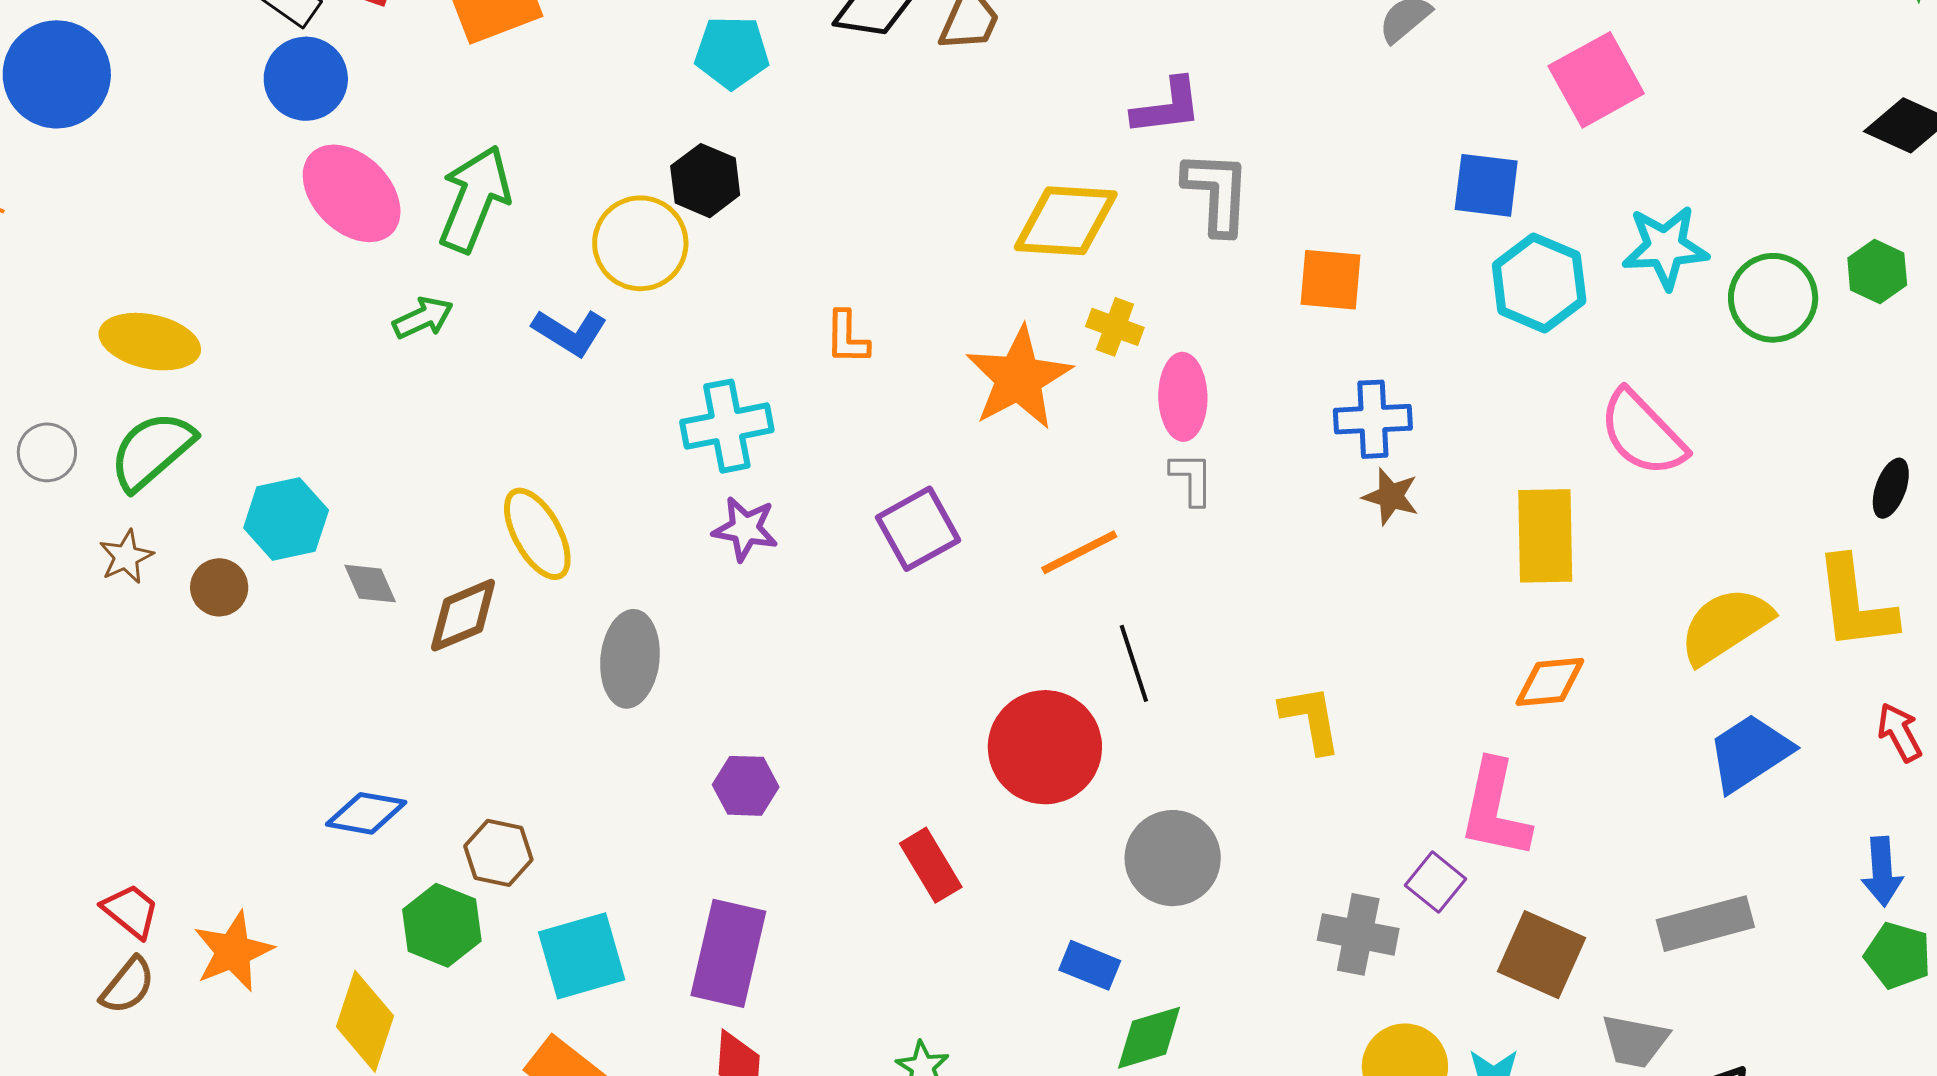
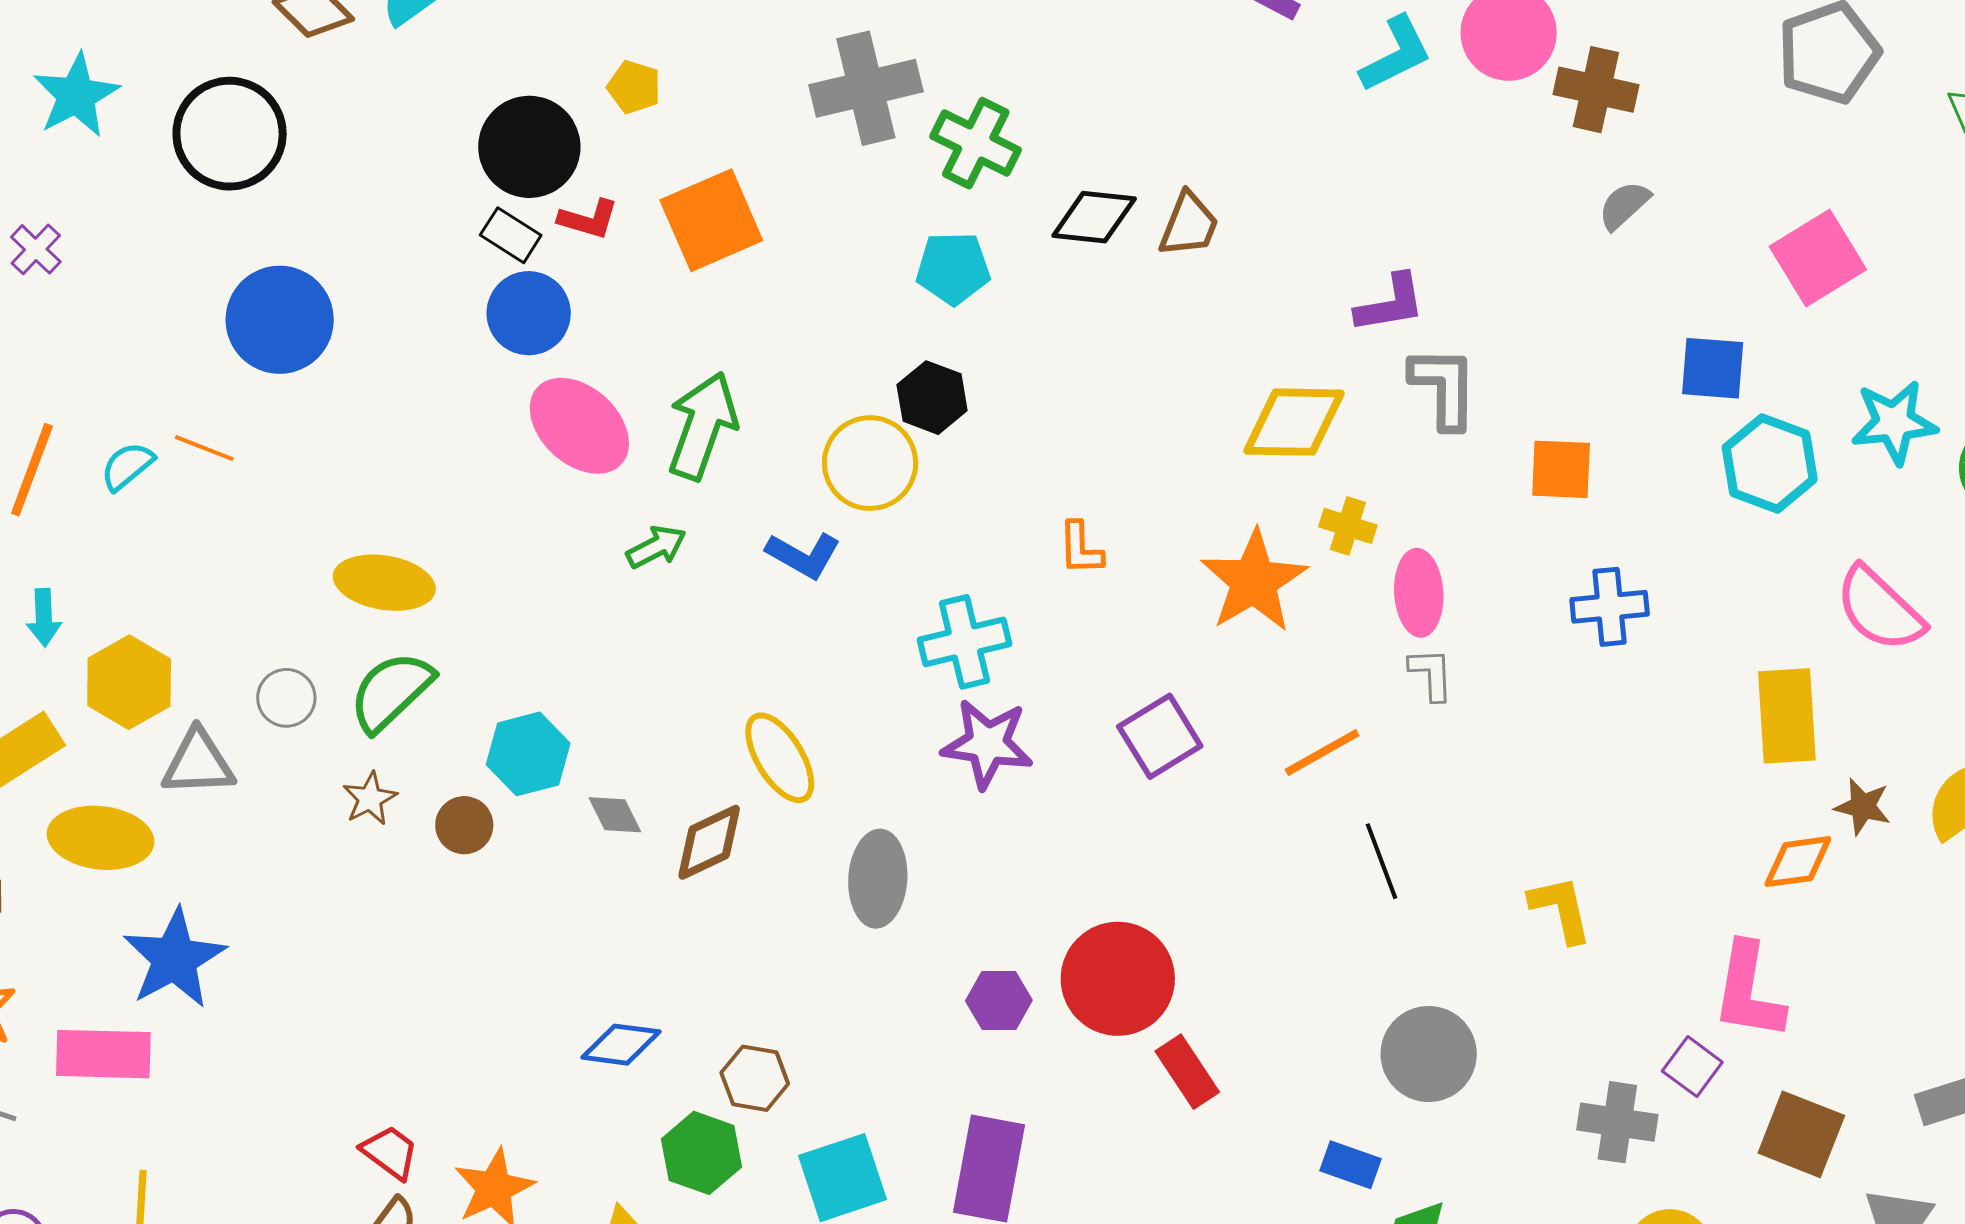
brown star: (1391, 496) -> (1863, 807), moved
purple star: (745, 529) -> (987, 744), size x1.4
red circle: (1045, 747) -> (1118, 979), moved

